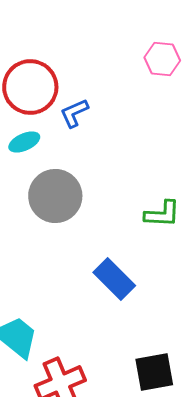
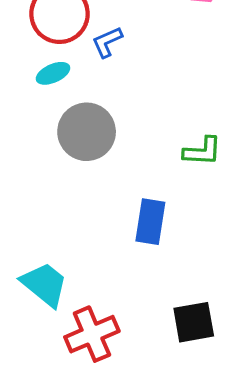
blue rectangle: (114, 279) -> (150, 222), turned 54

